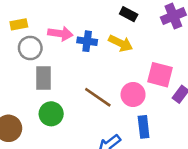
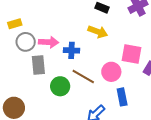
pink arrow: (60, 34) -> (49, 42), moved
blue cross: (87, 41) -> (72, 50), moved
green circle: (51, 114) -> (60, 86), moved

